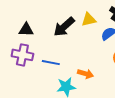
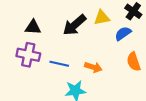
orange arrow: (85, 74) -> (93, 67), moved

